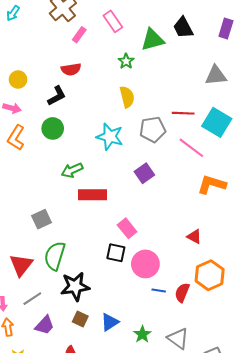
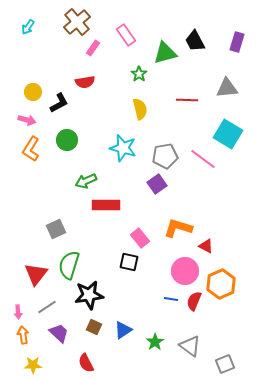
black L-shape: (57, 96) -> (59, 103), moved
red line: (183, 113) -> (187, 100), moved
gray pentagon: (153, 129) -> (165, 156), moved
orange L-shape: (212, 185) -> (178, 228), moved
pink circle: (145, 264) -> (185, 271), moved
purple trapezoid: (45, 325) -> (59, 333), turned -90

